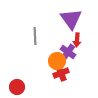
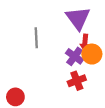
orange circle: (57, 61) -> (92, 54), moved
red cross: (61, 73) -> (77, 81), moved

